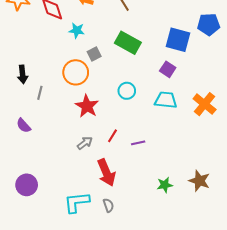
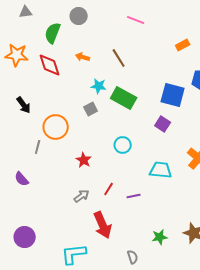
cyan star: (77, 30) -> (99, 86), moved
orange circle: (76, 72) -> (56, 127), moved
black arrow: (22, 74) -> (24, 105), moved, turned -30
cyan trapezoid: (166, 100) -> (161, 170), moved
red star: (87, 106) -> (84, 160), size x0.7
gray semicircle: (108, 205) -> (133, 257), moved

